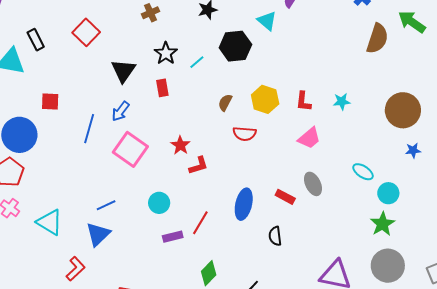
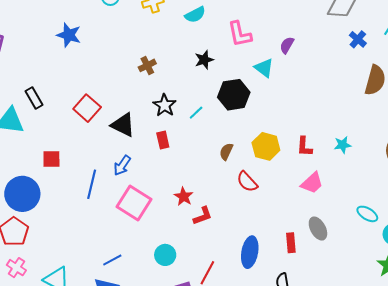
red square: (86, 32) -> (87, 108), moved
black triangle: (123, 71) -> (123, 125), turned -36
red semicircle: (244, 134) -> (247, 182), turned 45
red rectangle: (285, 197) -> (291, 243), turned 60

